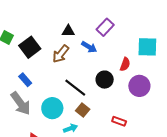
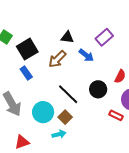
blue rectangle: (25, 80) -> (26, 73), moved
brown square: (83, 110) -> (65, 117), moved
red rectangle: (119, 121) -> (116, 115), moved

